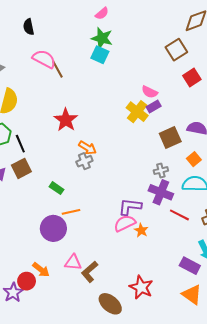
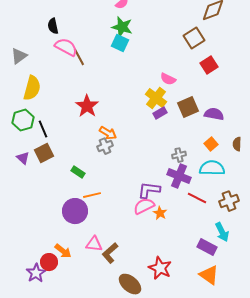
black semicircle: (29, 27) -> (53, 26), moved
purple rectangle: (154, 106) -> (160, 113), moved
brown square: (170, 137) -> (188, 107), moved

